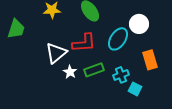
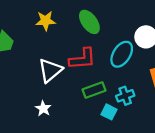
white star: (70, 72) -> (43, 108), moved
cyan square: (135, 89) -> (109, 112), moved

